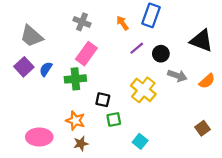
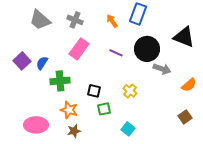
gray trapezoid: (32, 36) -> (40, 20), moved
purple line: (137, 48) -> (116, 53), moved, turned 64
black circle: (161, 54) -> (147, 49), size x1.6
green cross: (75, 79) -> (60, 81), moved
orange semicircle: (207, 81) -> (189, 85), moved
yellow cross: (143, 90) -> (130, 91), moved, size x0.6

